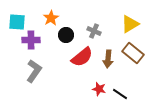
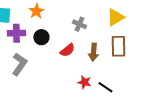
black circle: (66, 35) -> (41, 37), moved
brown rectangle: (133, 53) -> (118, 46), turned 50
red semicircle: (82, 57) -> (67, 50), size x0.7

